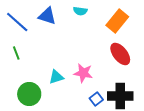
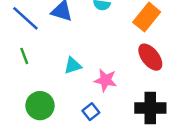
cyan triangle: (56, 77) -> (73, 66), moved
blue square: (96, 99) -> (91, 112), moved

